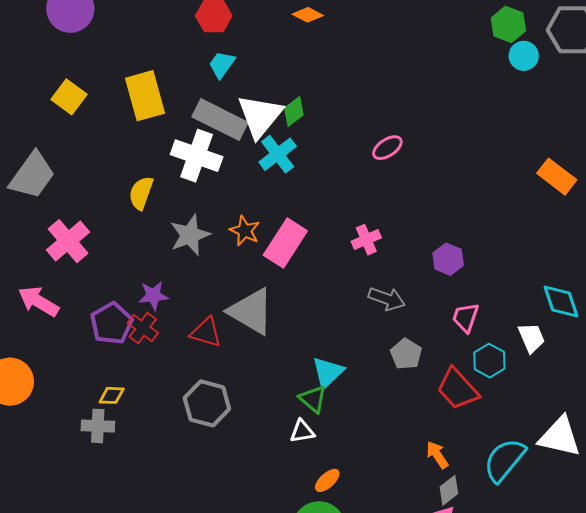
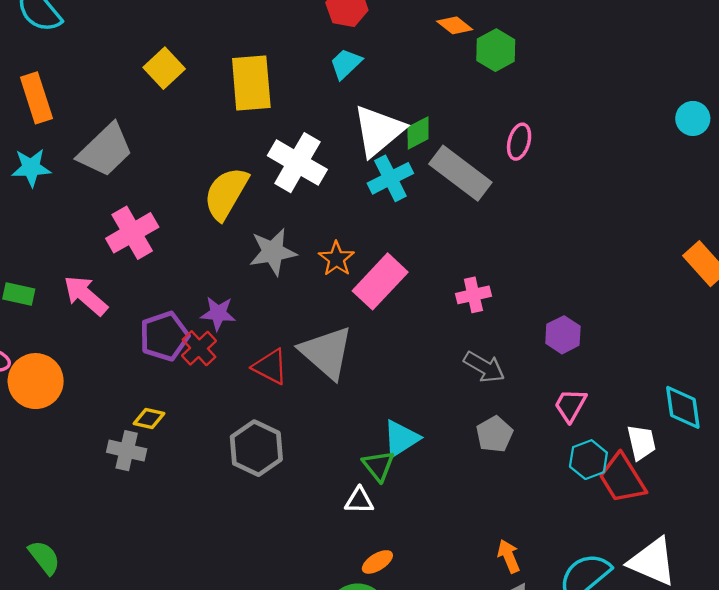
green hexagon: (508, 24) -> (496, 50), moved
gray rectangle: (220, 120) -> (460, 173), moved
pink ellipse: (387, 148) -> (519, 142), moved, turned -52
yellow semicircle: (141, 193) -> (226, 193), size x1.4
red trapezoid: (458, 389) -> (622, 479), moved

